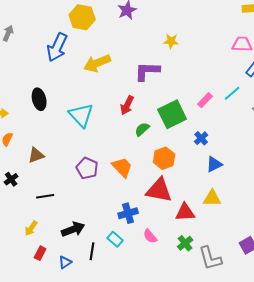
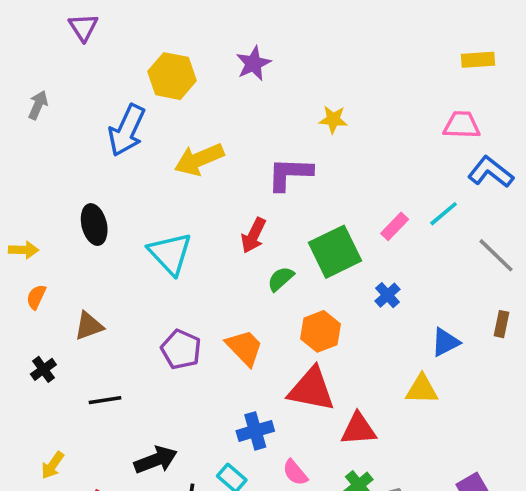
blue triangle: (214, 164) -> (445, 342), moved
yellow triangle: (212, 198) -> (422, 389), moved
yellow arrow: (31, 228) -> (52, 465), moved

